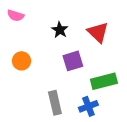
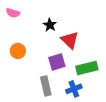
red triangle: (98, 32) -> (70, 40), moved
purple square: (73, 61) -> (57, 62), moved

